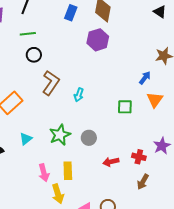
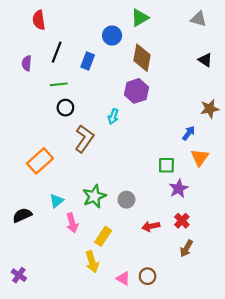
blue rectangle: (71, 13) -> (88, 61), moved
cyan arrow: (79, 95) -> (113, 116), moved
purple star: (162, 146) -> (179, 189), moved
red cross: (139, 157) -> (182, 221), turned 32
yellow rectangle: (68, 171) -> (103, 236), turned 36
pink arrow: (44, 173) -> (72, 223), moved

